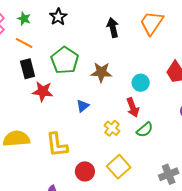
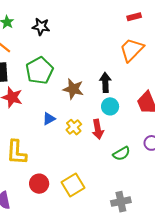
black star: (58, 17) -> (41, 27), turned 30
black arrow: (113, 28) -> (105, 82), moved
yellow cross: (112, 128) -> (74, 127), moved
green semicircle: (145, 130) -> (121, 154), moved

